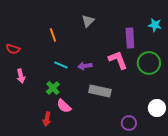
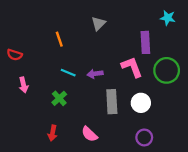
cyan star: (155, 25) -> (168, 18), moved
gray rectangle: (100, 91) -> (112, 102), turned 75
pink semicircle: (64, 106) -> (89, 134), moved
white circle: (157, 108) -> (141, 103), moved

